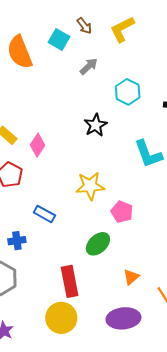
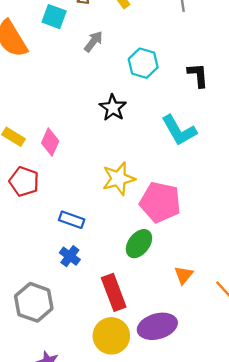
pink pentagon: (122, 212) -> (160, 202), size x1.6
blue cross: (17, 241) -> (70, 256), moved, turned -36
purple ellipse: (123, 318) -> (157, 326), moved

